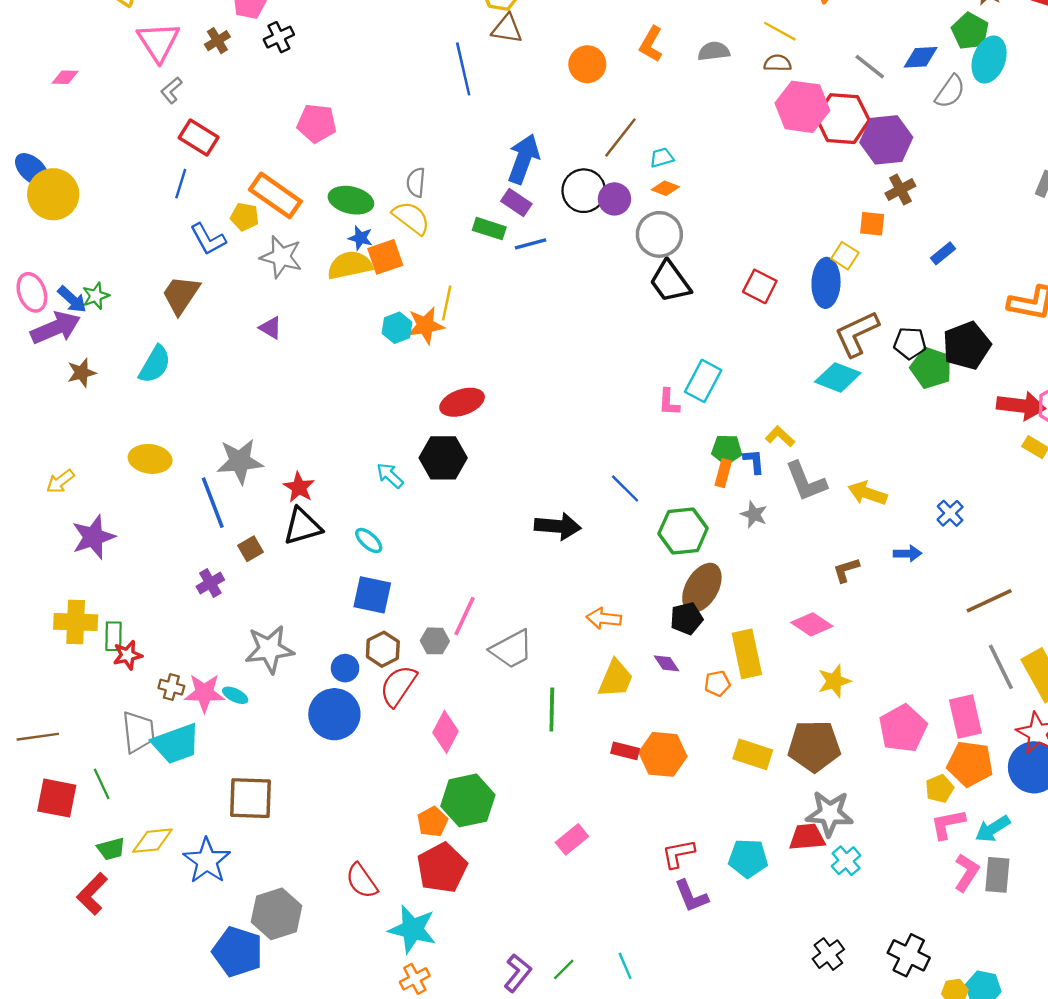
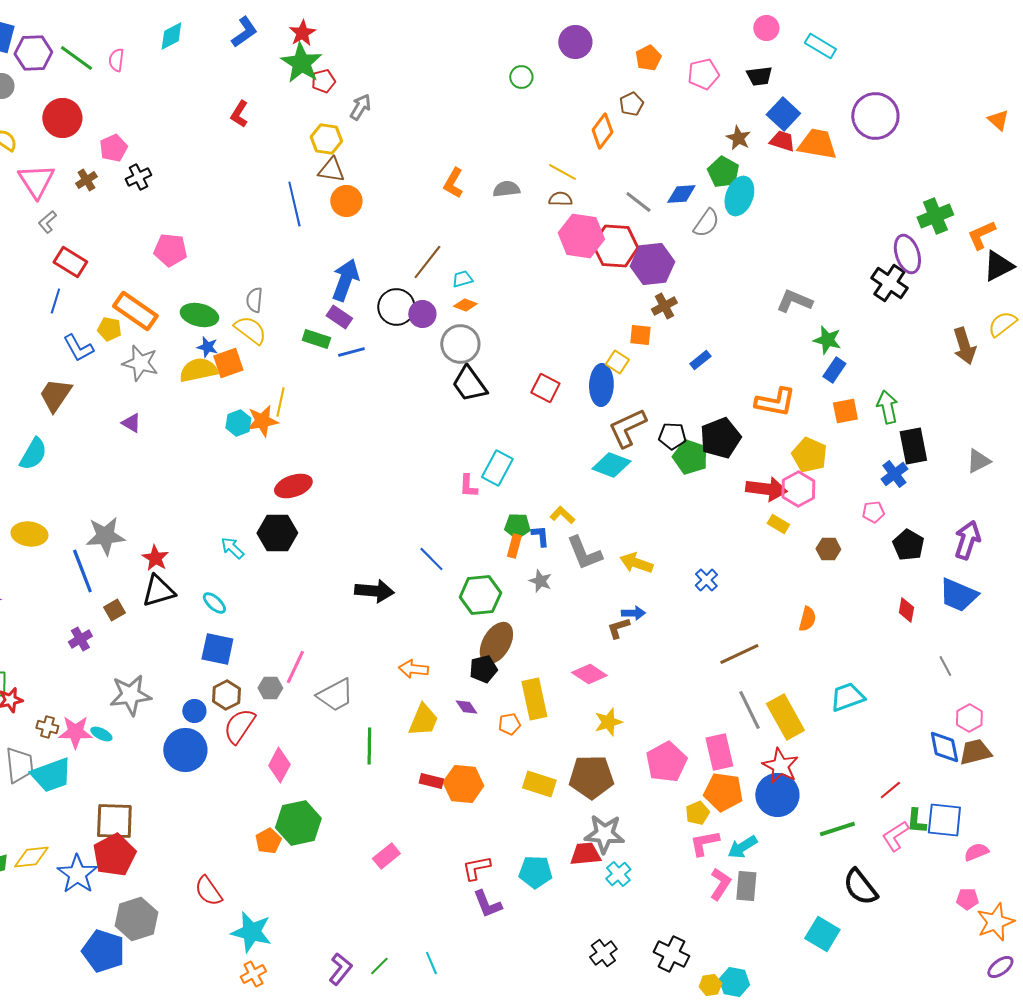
orange circle: (587, 64) -> (346, 201), moved
blue arrow: (908, 553) -> (633, 613), moved
red pentagon: (442, 868) -> (114, 855), moved

